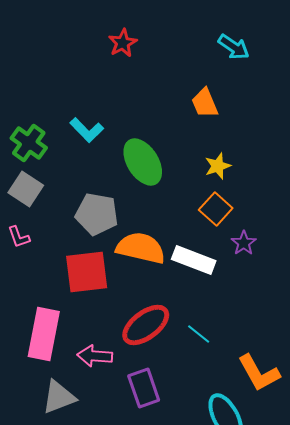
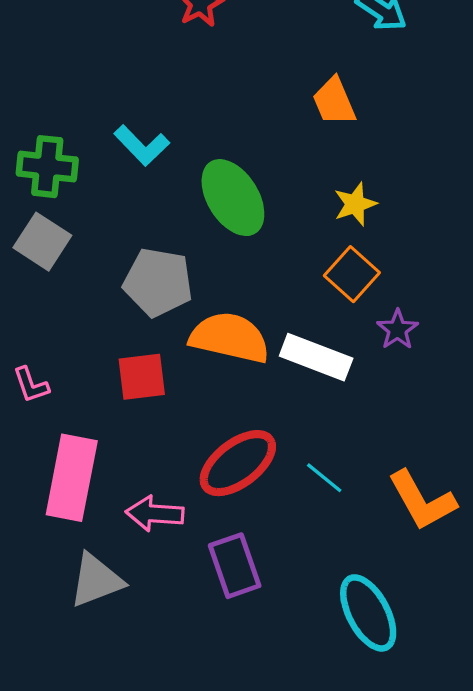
green cross: (29, 143) -> (47, 167), turned -30
pink L-shape: (19, 237) -> (31, 385), moved
red square: (87, 272) -> (142, 377), size x0.7
orange L-shape: (259, 373) -> (422, 501), moved

